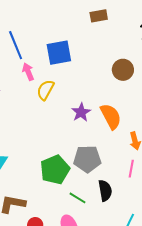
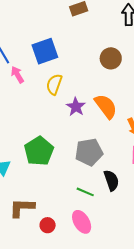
yellow semicircle: (45, 90) -> (54, 84), moved
green pentagon: (55, 170) -> (39, 151), moved

